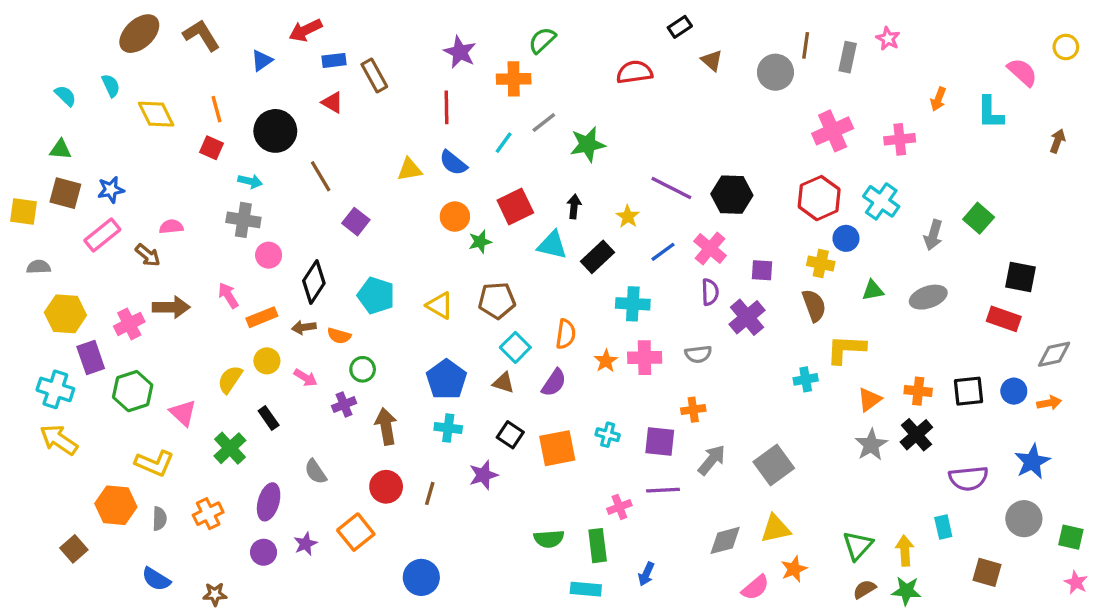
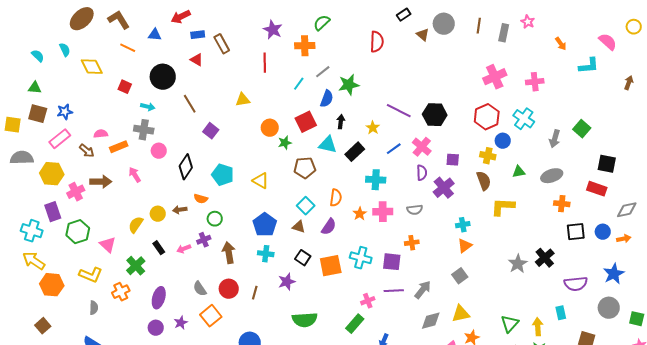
blue triangle: (262, 60) -> (155, 35), turned 40
red semicircle: (634, 72) -> (377, 42), turned 100
gray circle: (775, 72) -> (444, 24), moved
orange arrow: (938, 99) -> (561, 44), moved, turned -56
orange line: (217, 109) -> (128, 48), moved, turned -49
cyan L-shape: (990, 112) -> (589, 66), turned -95
blue semicircle: (453, 163) -> (327, 99), moved, turned -108
gray semicircle: (39, 267) -> (22, 158), size x1.6
brown pentagon: (497, 300) -> (305, 168), moved
yellow hexagon: (65, 314) -> (52, 174), moved
orange rectangle: (262, 317) -> (119, 147), moved
brown arrow: (304, 327) -> (180, 210), moved
pink arrow: (305, 378) -> (184, 249), moved, turned 128
cyan cross: (806, 379) -> (463, 225), moved
orange cross: (918, 391) -> (562, 204), moved
orange triangle: (869, 399) -> (465, 246), moved
cyan cross: (608, 435) -> (361, 258), size x1.5
gray arrow: (712, 460) -> (423, 290), moved
gray square: (774, 465) -> (460, 276), size x0.7
gray semicircle: (316, 472) -> (200, 289), moved
orange hexagon: (116, 505) -> (52, 285), moved
orange cross: (208, 514) -> (121, 292), moved
green semicircle: (549, 539) -> (305, 320), moved, size x1.4
green rectangle: (598, 546) -> (355, 324), turned 48

